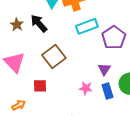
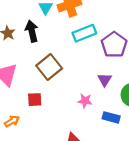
black arrow: (39, 23) -> (32, 31), turned 30
blue rectangle: (107, 91) -> (111, 117), moved, turned -56

